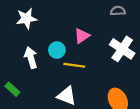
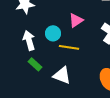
green rectangle: (12, 89) -> (35, 64), moved

